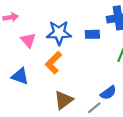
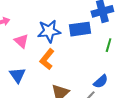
blue rectangle: (92, 34) -> (80, 29), size x1.5
blue triangle: (20, 76) -> (17, 75), turned 42

